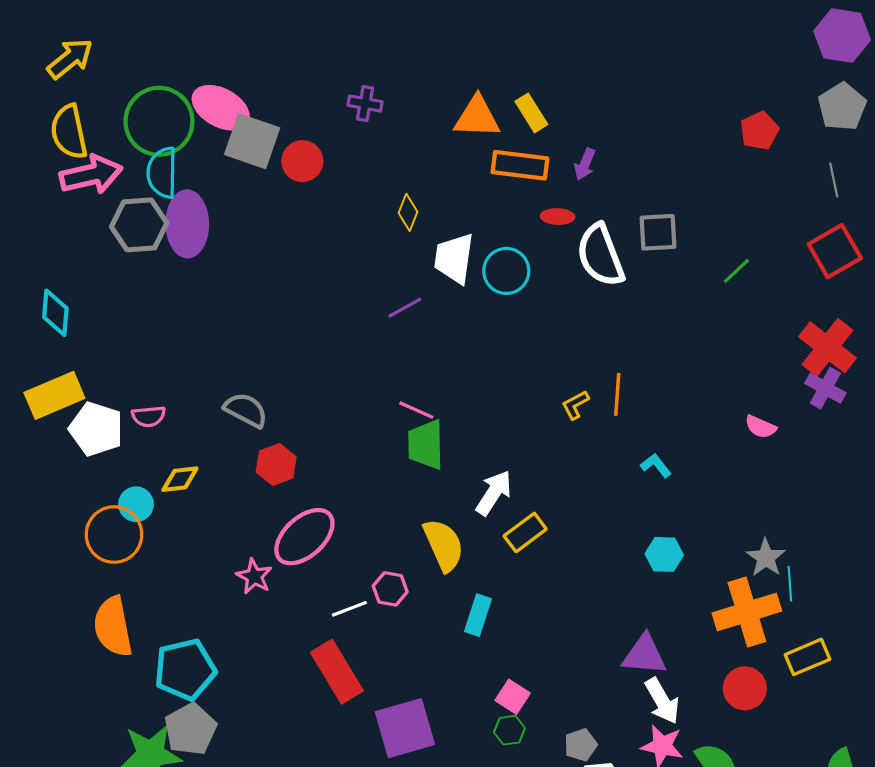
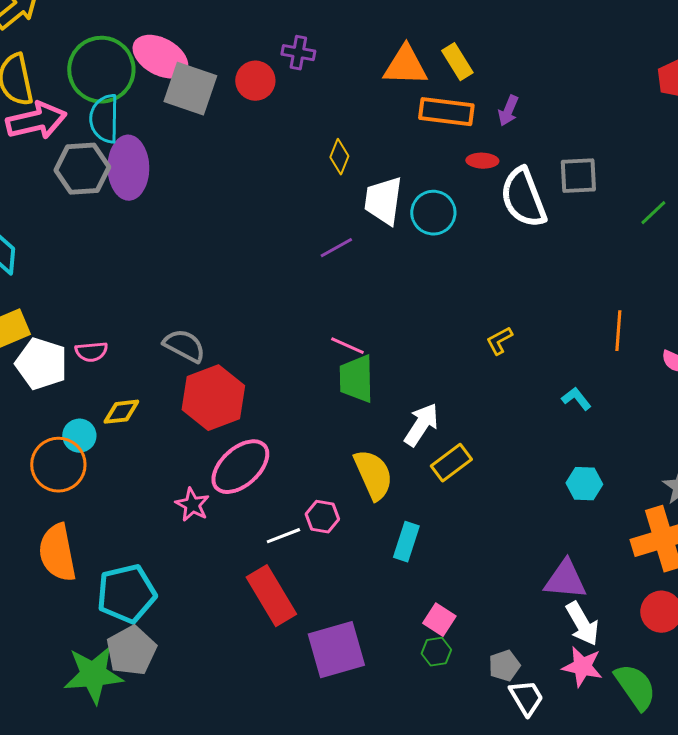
red circle: (302, 161) -> (255, 81), moved
orange line: (617, 394) -> (618, 331), moved
red hexagon: (276, 464) -> (213, 398), size x1.6

